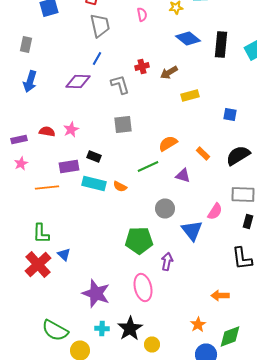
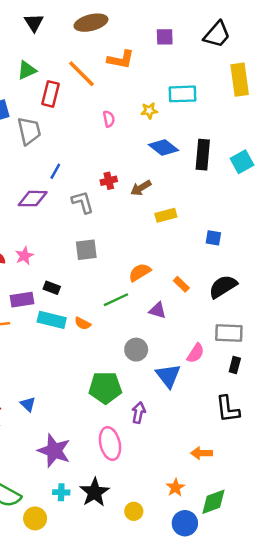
gray trapezoid: (100, 26) -> (29, 131), moved
blue triangle: (64, 254) -> (28, 404), moved
yellow circle: (152, 344) -> (134, 511), moved

